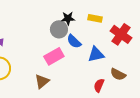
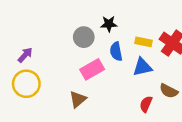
yellow rectangle: (95, 18) -> (144, 42), moved
gray circle: (59, 29) -> (84, 37), moved
blue semicircle: (74, 41) -> (116, 51), turned 35

